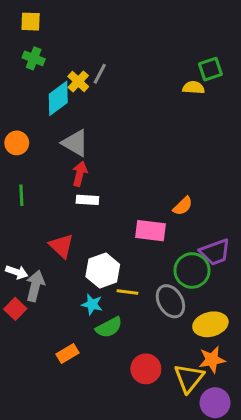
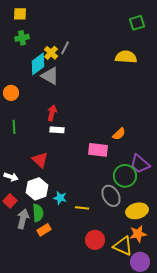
green cross: (34, 58) -> (22, 38), turned -32
green square: (210, 69) -> (137, 23), moved
yellow semicircle: (194, 88) -> (126, 57), size x1.5
gray triangle: (75, 143) -> (50, 76), moved
purple trapezoid: (215, 252) -> (140, 164), turned 60
white hexagon: (103, 271) -> (37, 189), moved
gray arrow: (35, 286) -> (23, 219), moved
yellow line: (127, 292) -> (82, 208), moved
green semicircle: (109, 327) -> (38, 213), moved, turned -66
yellow triangle: (189, 378) -> (123, 246), turned -45

